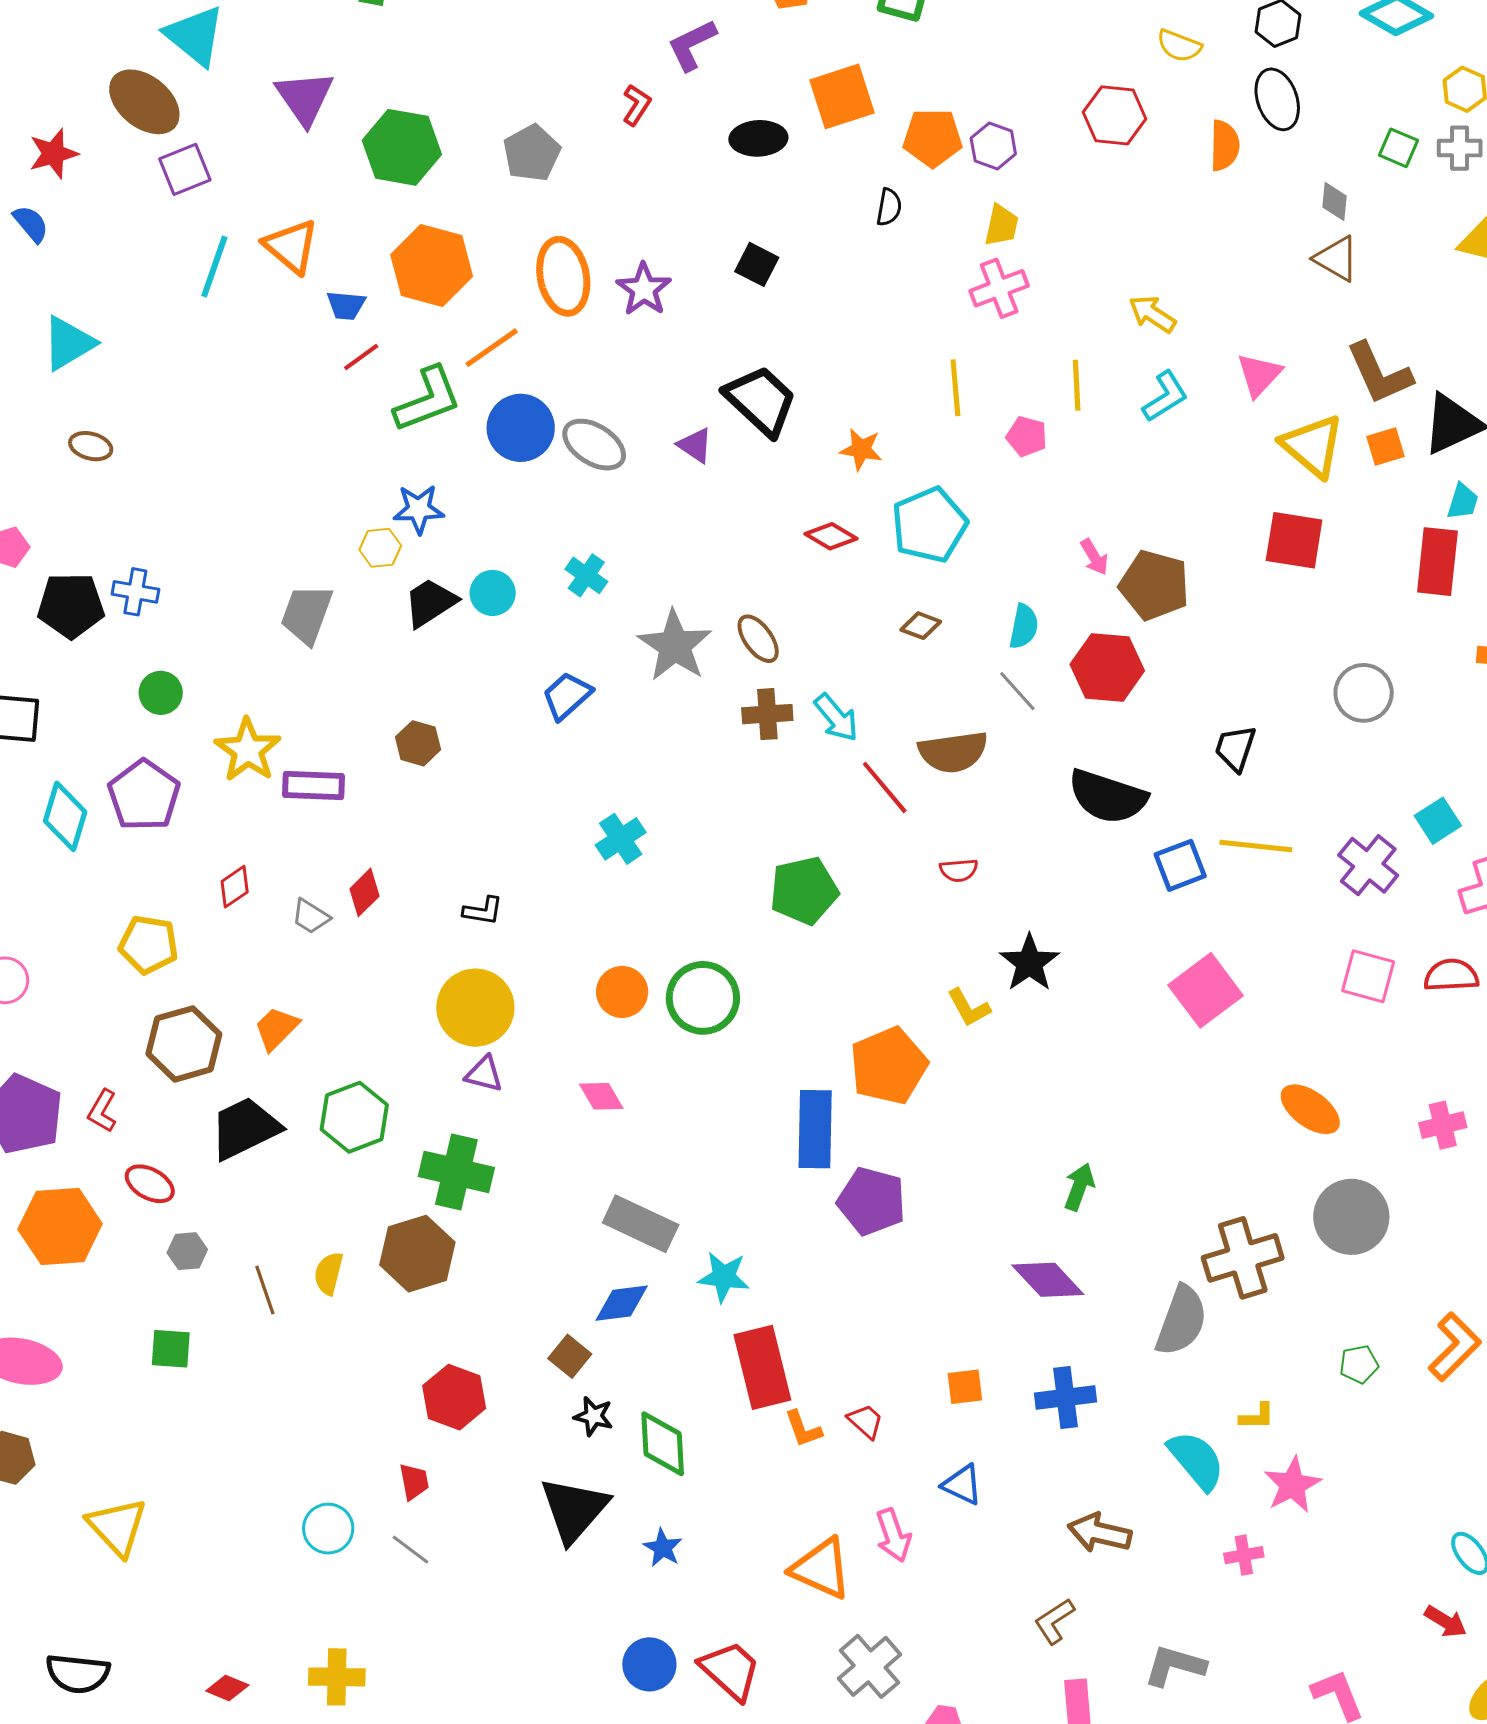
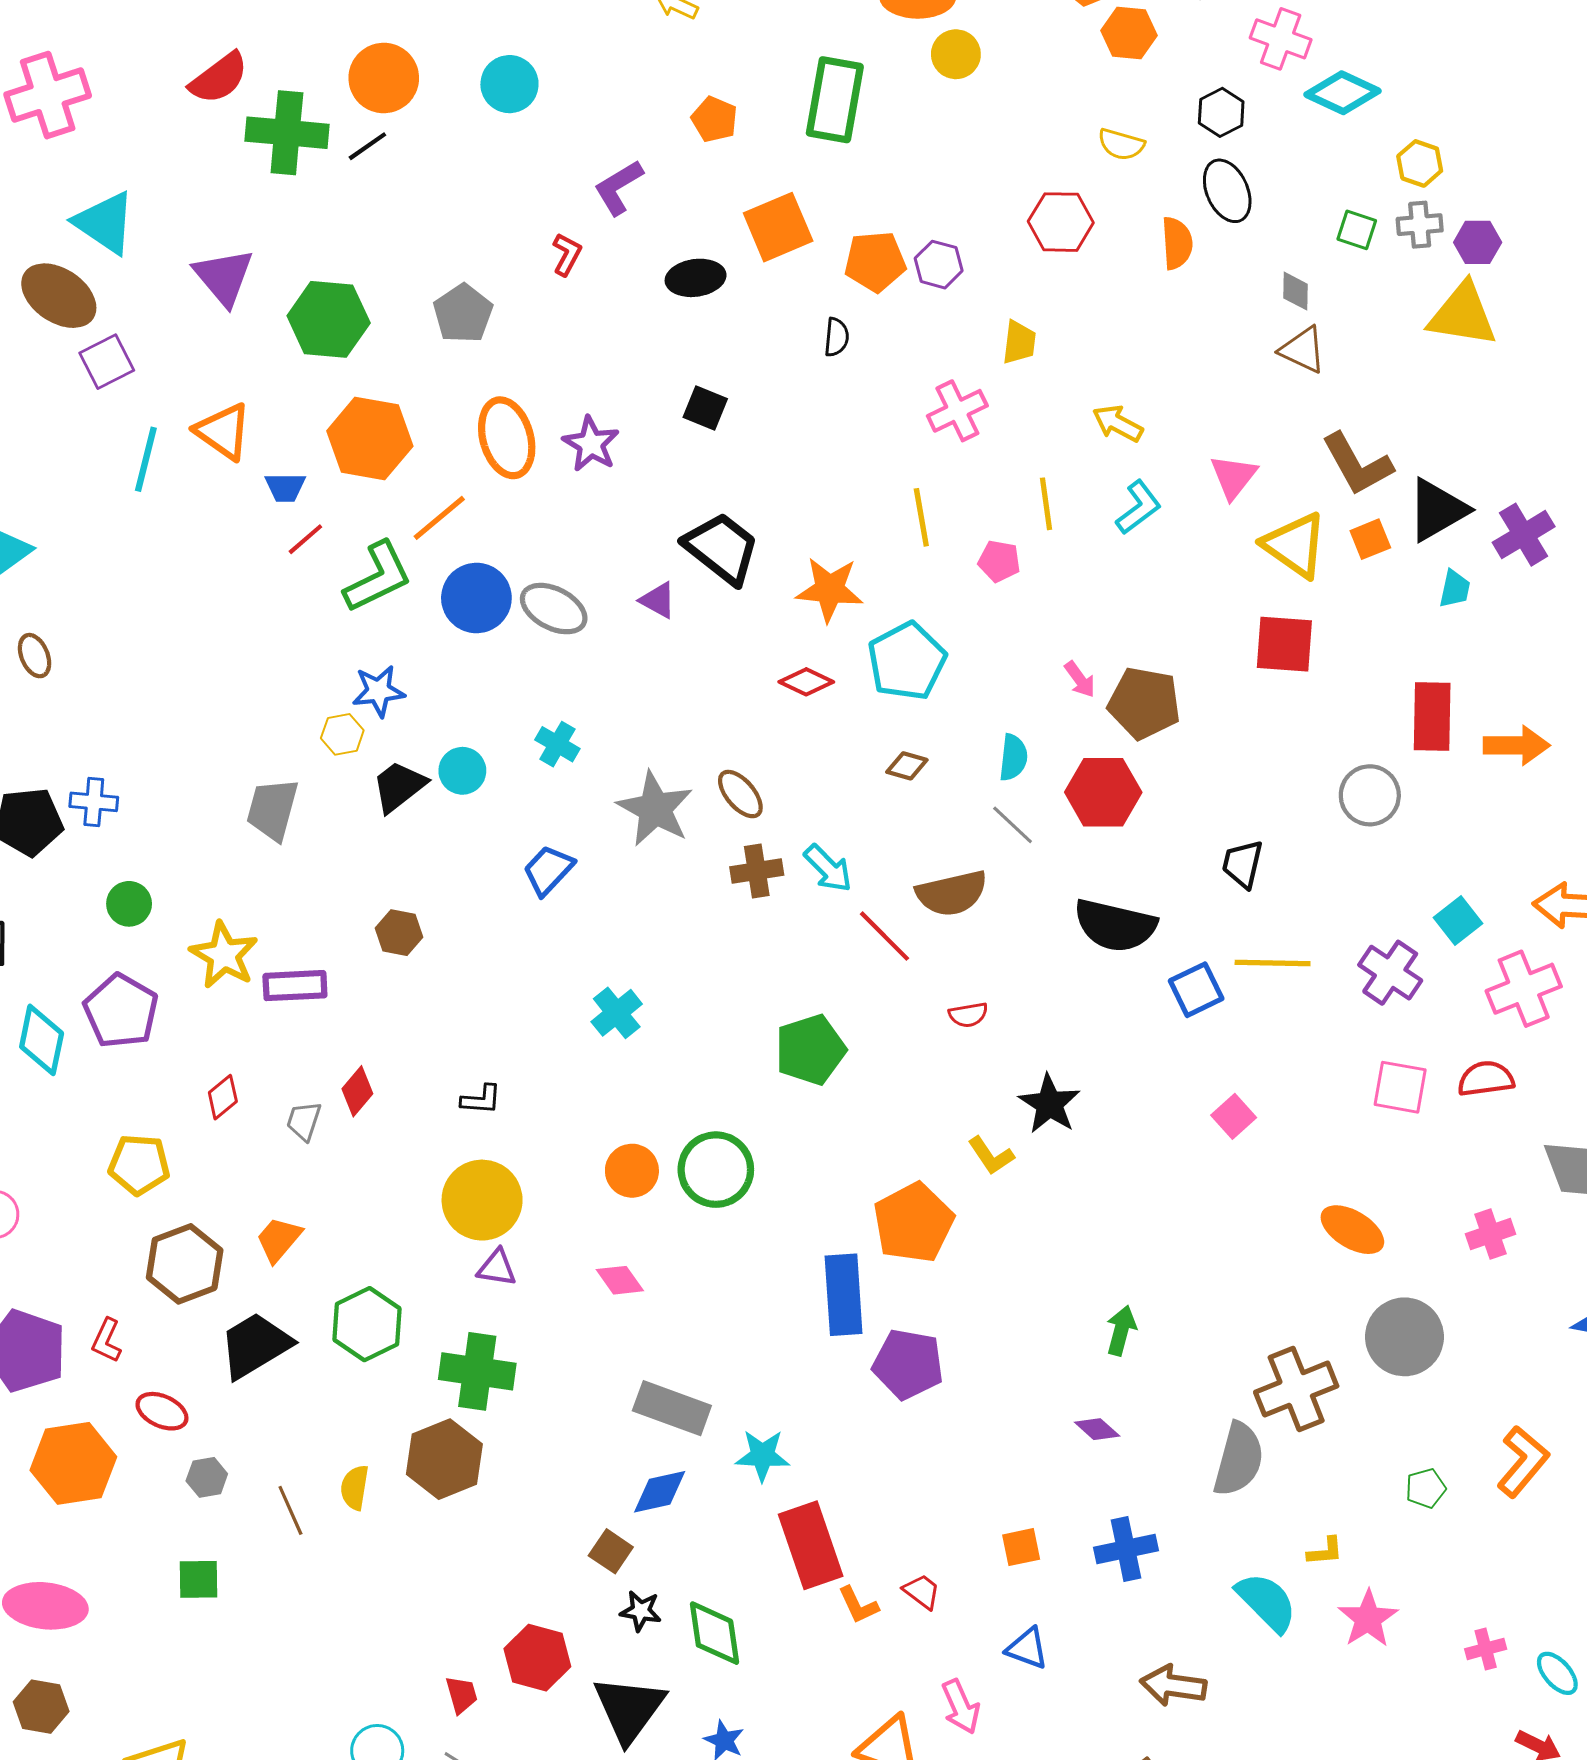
yellow trapezoid: (1001, 225) -> (1019, 342), moved
brown ellipse: (91, 446) -> (35, 656), turned 57
orange star: (861, 449) -> (830, 589), size x1.5
red rectangle: (1437, 562) -> (1432, 716), moved
gray trapezoid: (311, 916) -> (304, 1121), turned 81
pink square: (1206, 990) -> (1234, 1116), size x0.6
purple diamond: (1048, 1280) -> (1097, 1429), size x0.6
red hexagon: (454, 1397) -> (537, 1658), moved
pink cross: (1244, 1555) -> (1486, 1649), moved

